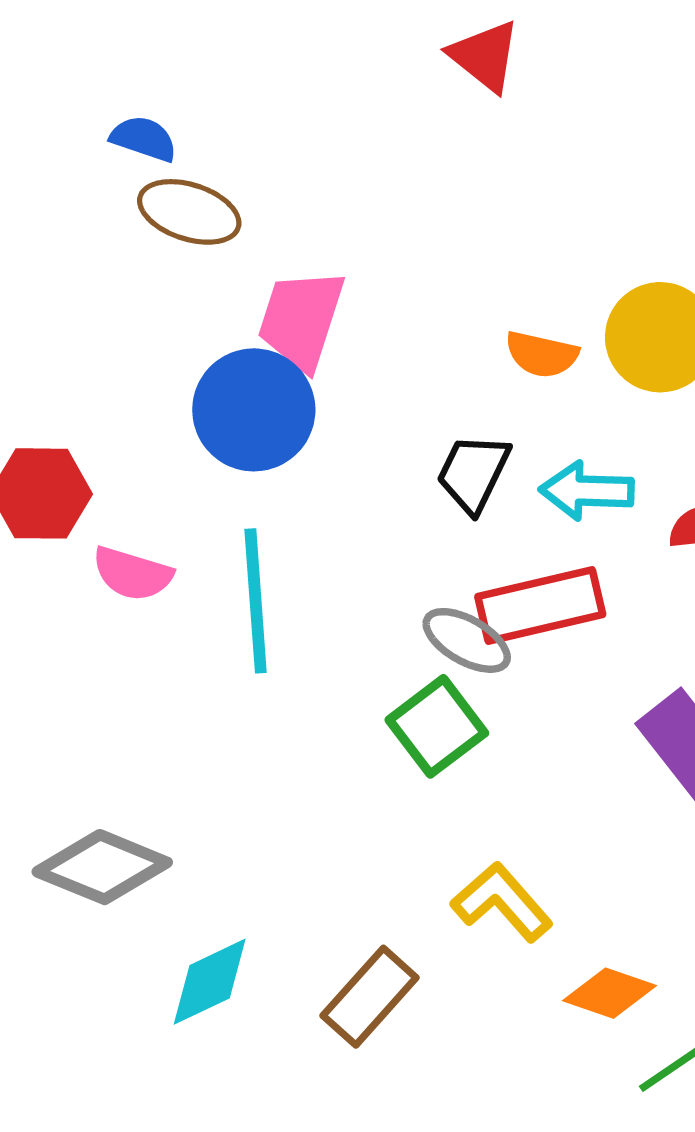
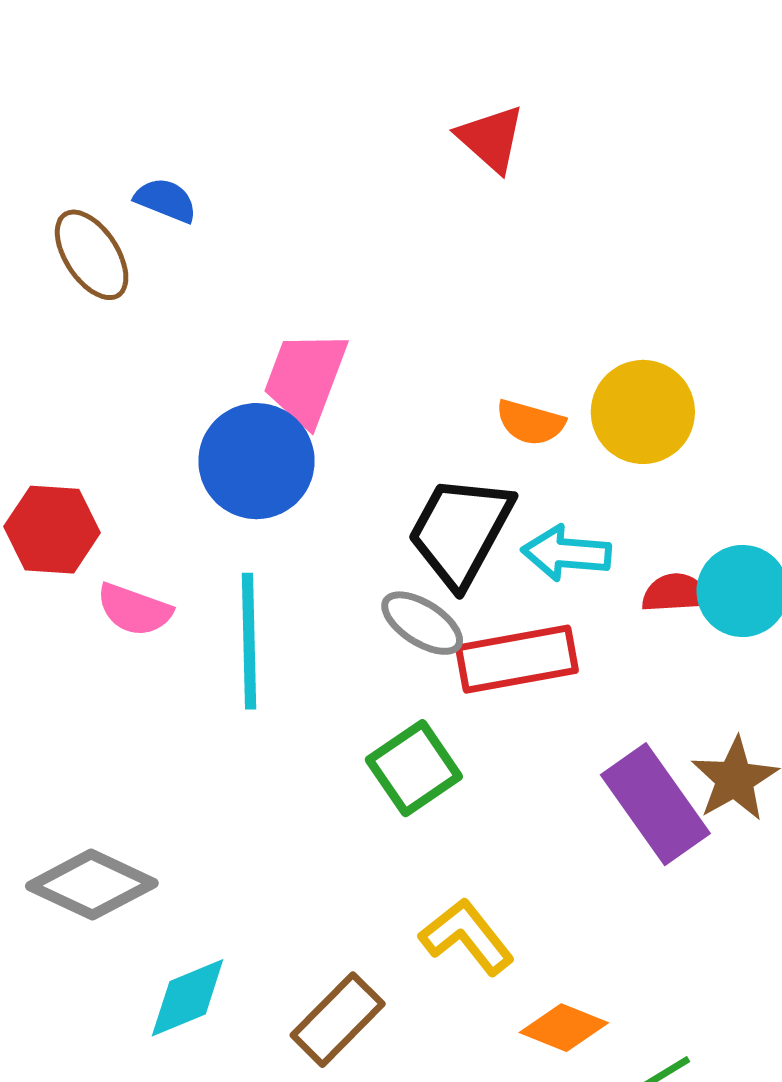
brown ellipse: (189, 212) -> (92, 255), moved, turned 36
black trapezoid: (473, 473) -> (460, 531), size x1.5
gray ellipse: (467, 640) -> (422, 623), moved

